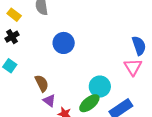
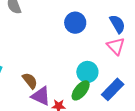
blue circle: (64, 43) -> (75, 23), moved
purple triangle: (49, 101) -> (41, 96), size x1.5

